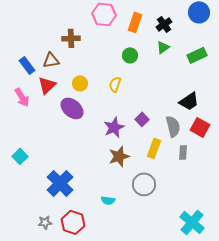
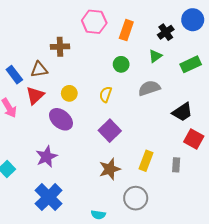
black cross: (164, 24) -> (166, 32), moved
purple square: (142, 119) -> (110, 131), moved, size x1.5
gray semicircle: (173, 126) -> (149, 88), moved, turned -95
purple star: (114, 127) -> (46, 157), moved

